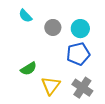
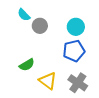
gray circle: (53, 27) -> (40, 26), moved
yellow triangle: (51, 86) -> (48, 81), turned -30

